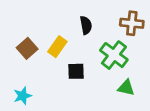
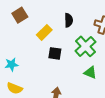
brown square: (27, 48) -> (20, 15), moved

